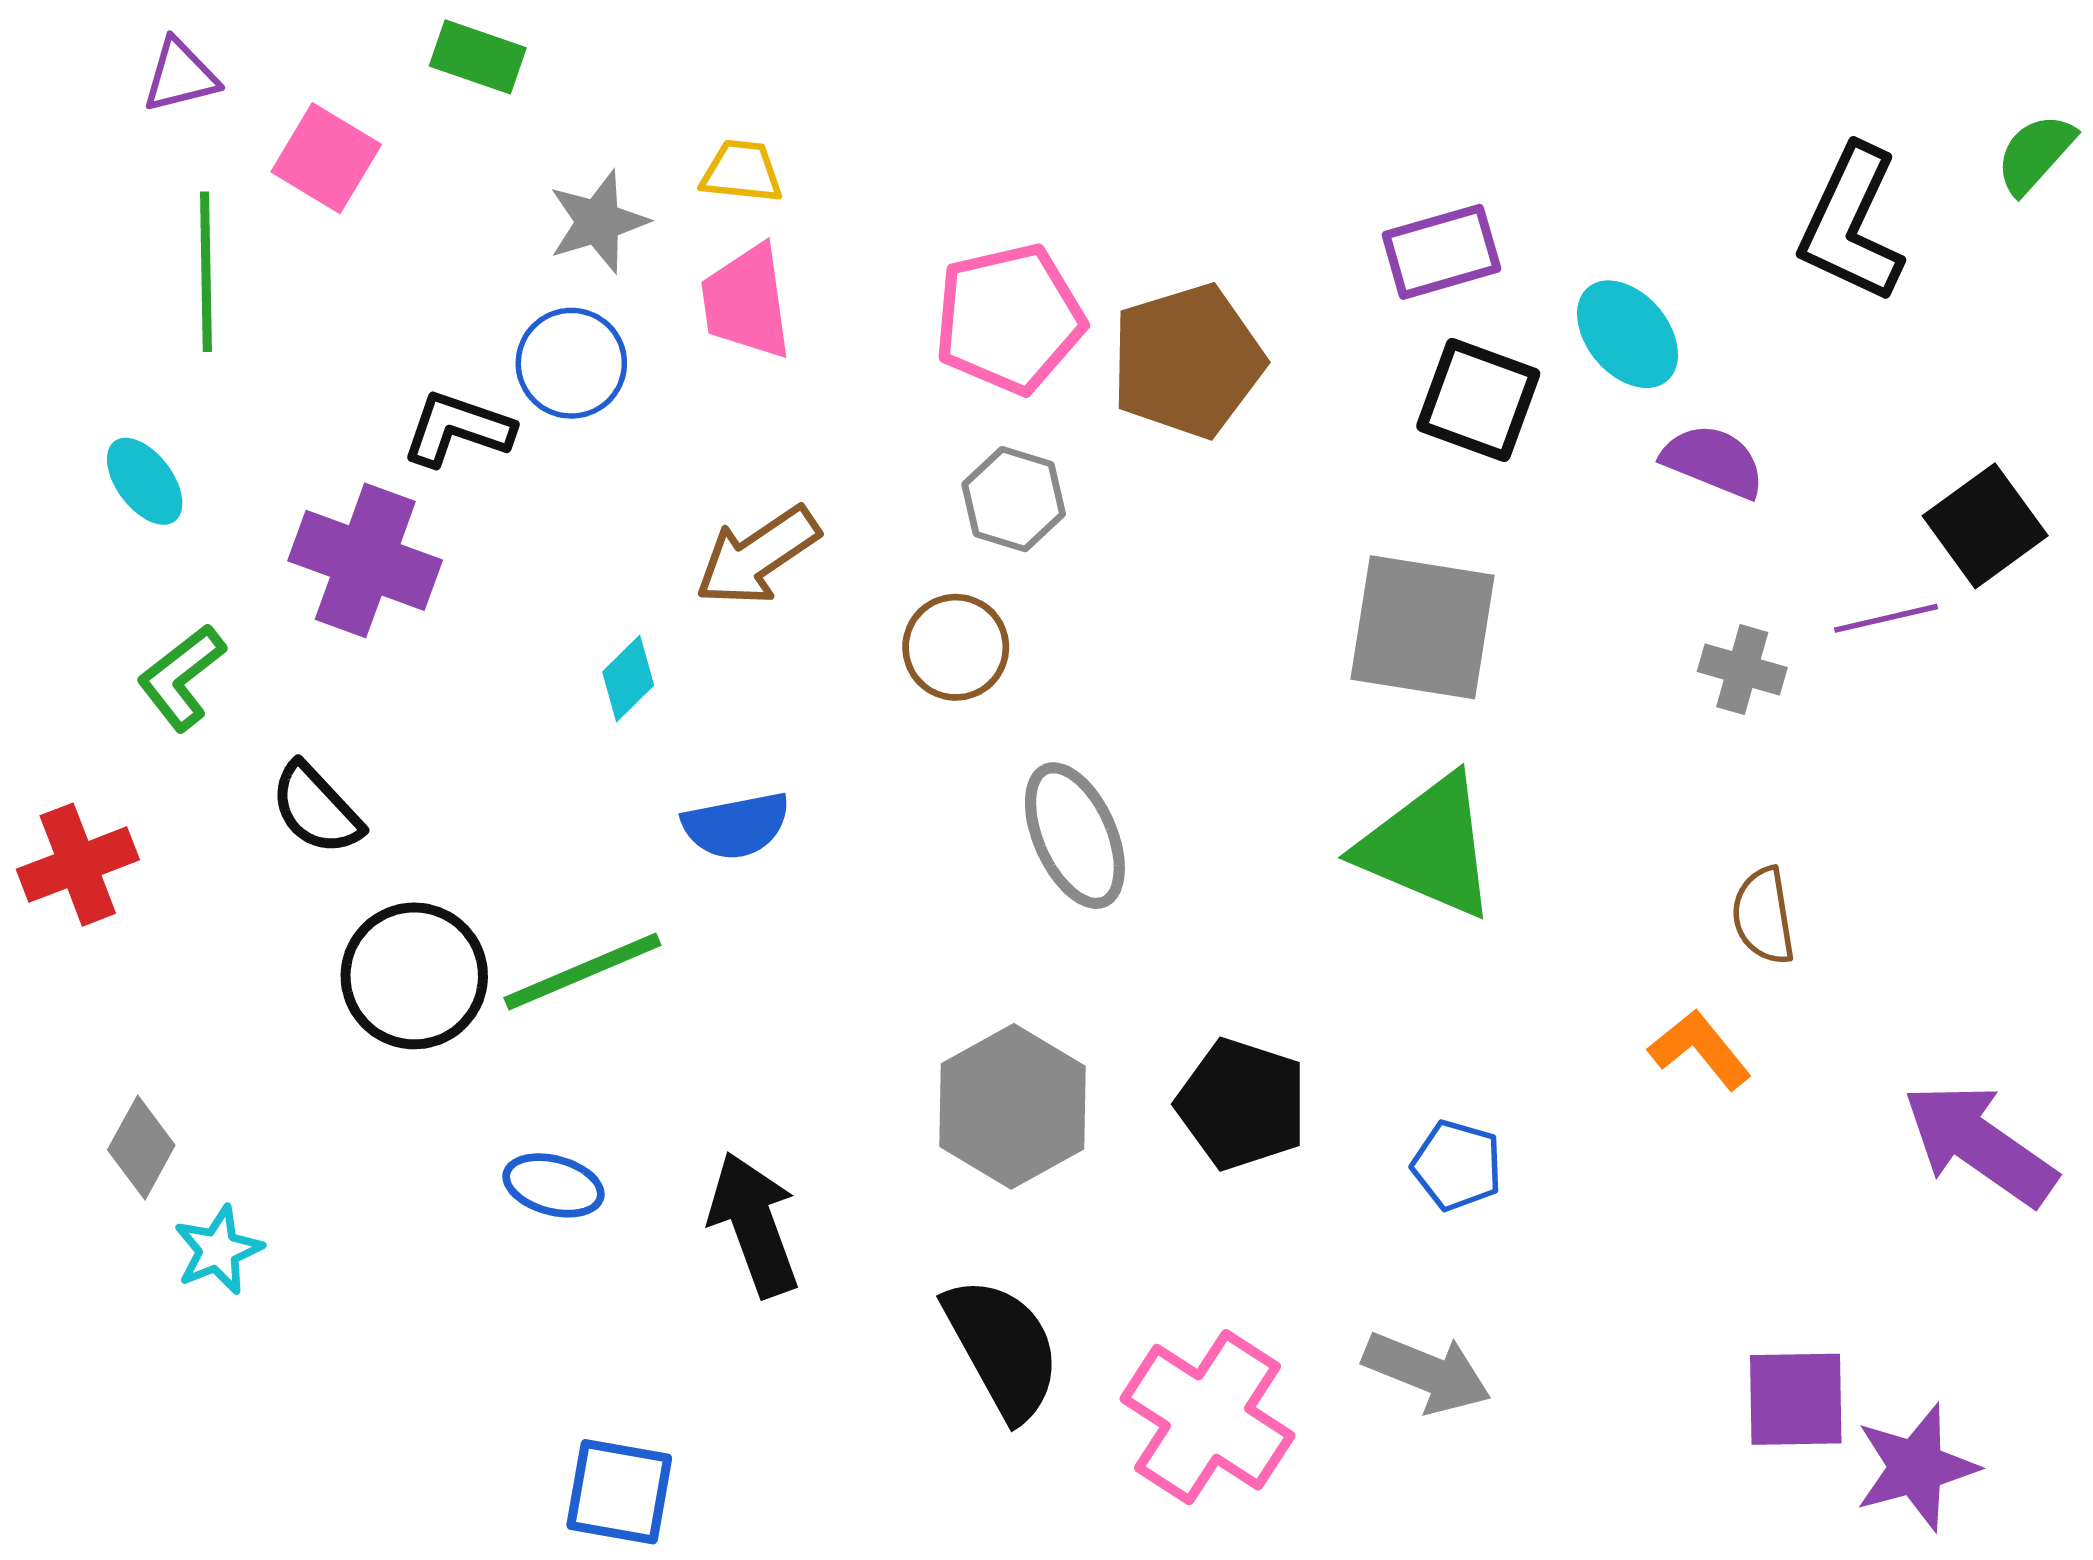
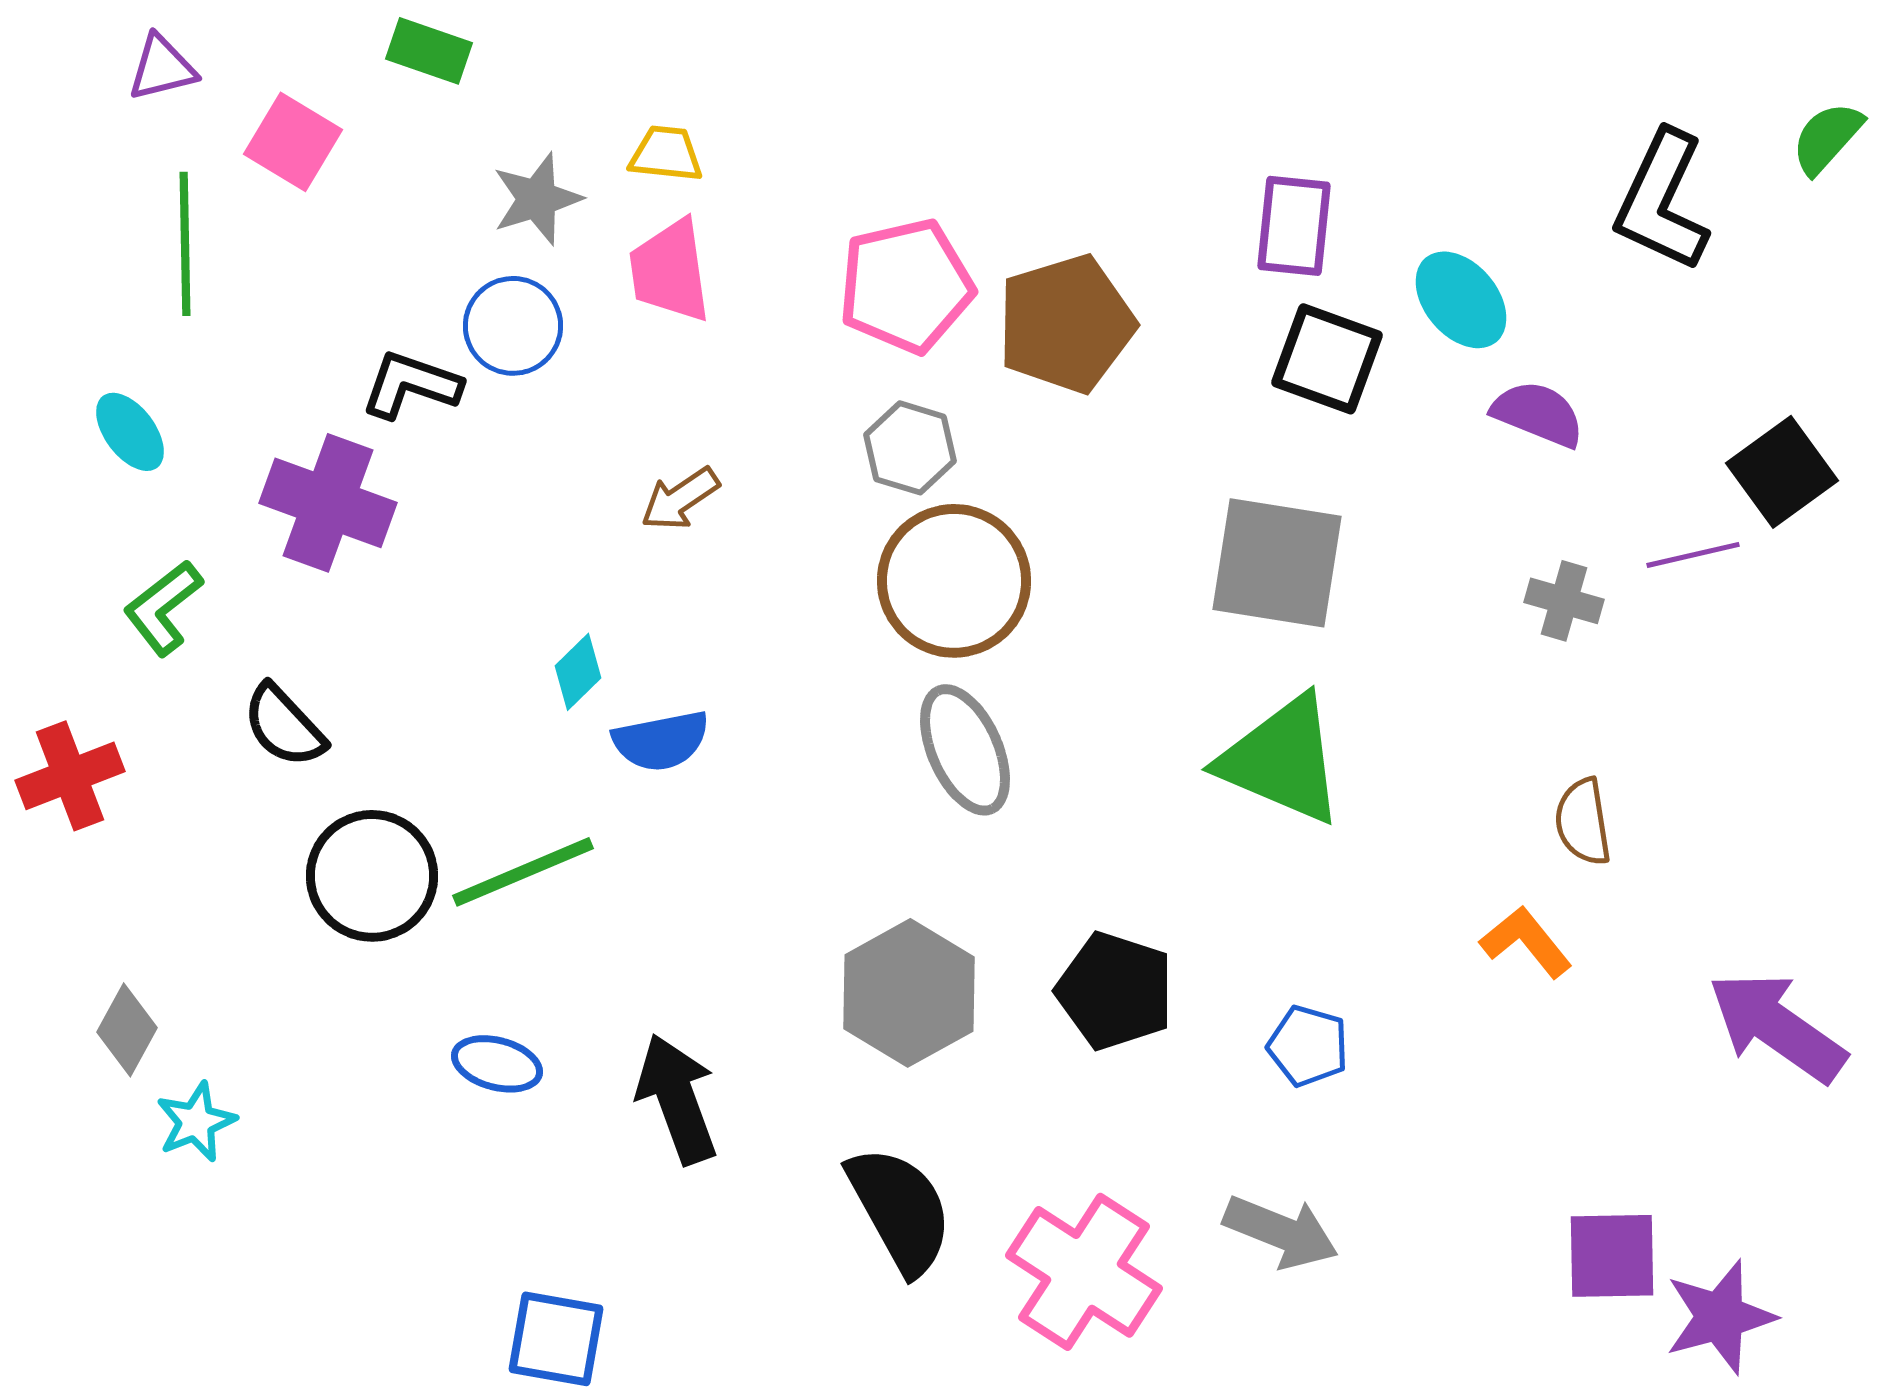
purple rectangle: (1441, 252) -> (1294, 226), turned -68
brown arrow: (757, 556) -> (680, 499), size x0.7
brown circle: (956, 647) -> (954, 581), moved, size x1.6
cyan diamond: (628, 678) -> (578, 672), moved

